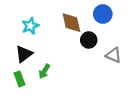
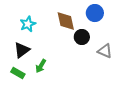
green rectangle: (19, 79) -> (18, 73), turned -40

